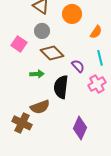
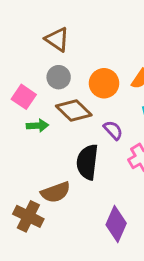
orange circle: (72, 14) -> (104, 83), moved
green arrow: (37, 74) -> (37, 126), moved

